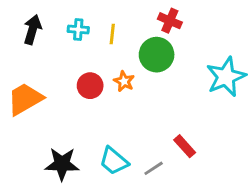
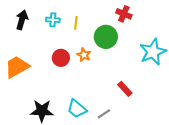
red cross: (170, 21) -> (124, 14), moved
red rectangle: (185, 146) -> (125, 89), moved

